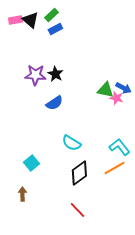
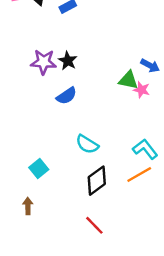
blue arrow: (123, 88) -> (150, 66), moved

